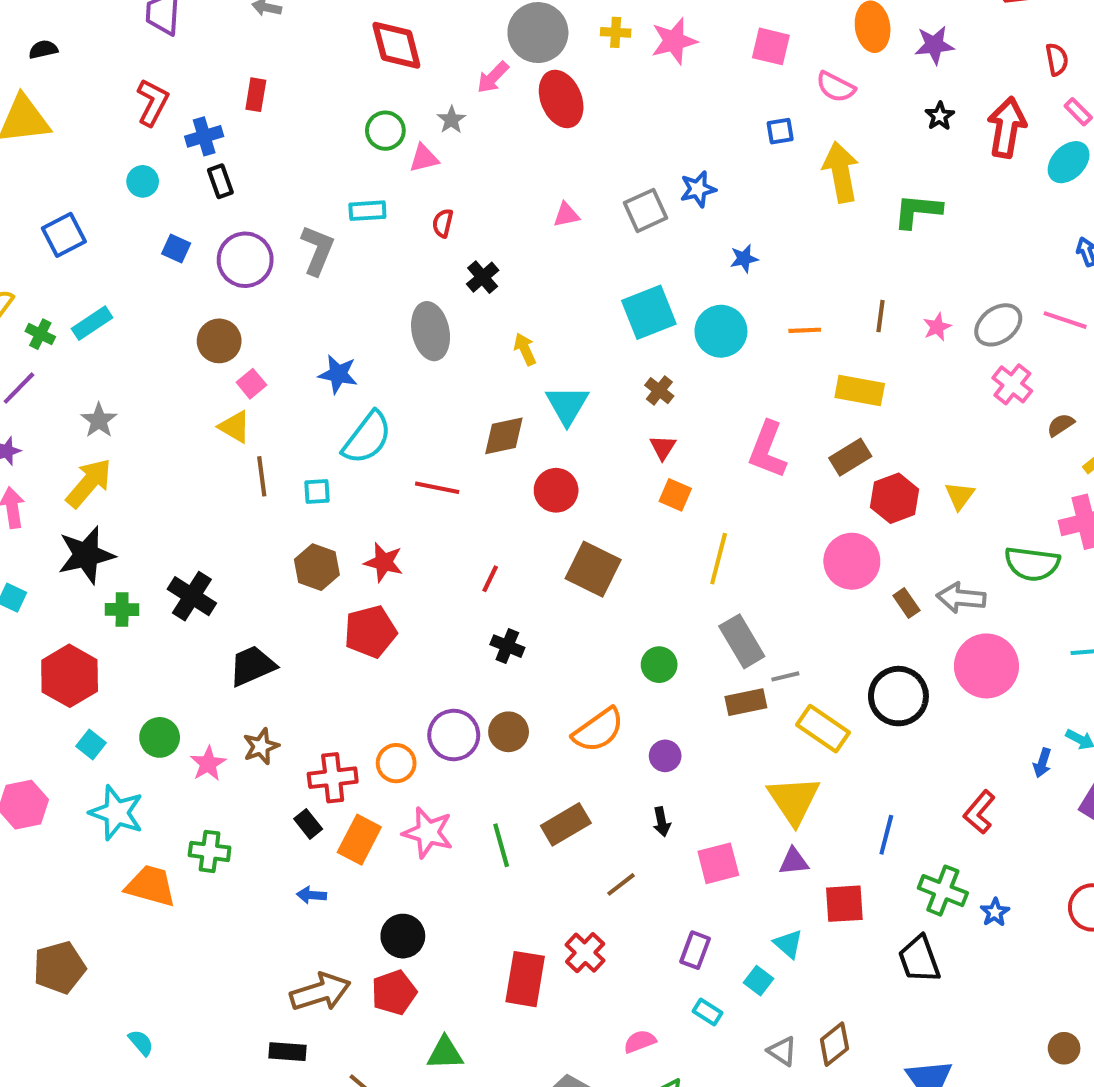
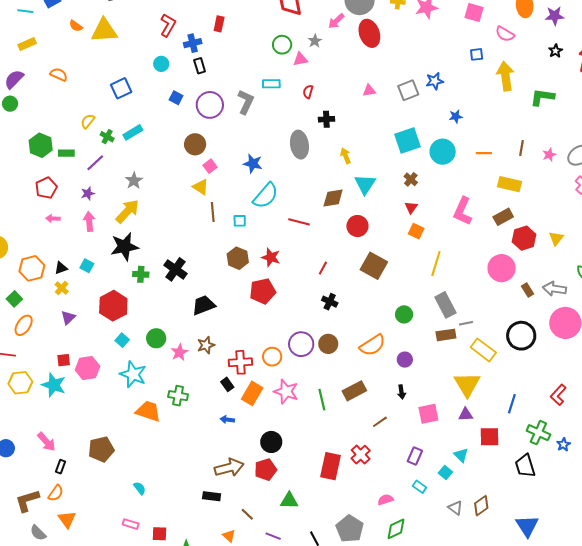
black cross: (483, 277) -> (326, 119), turned 35

